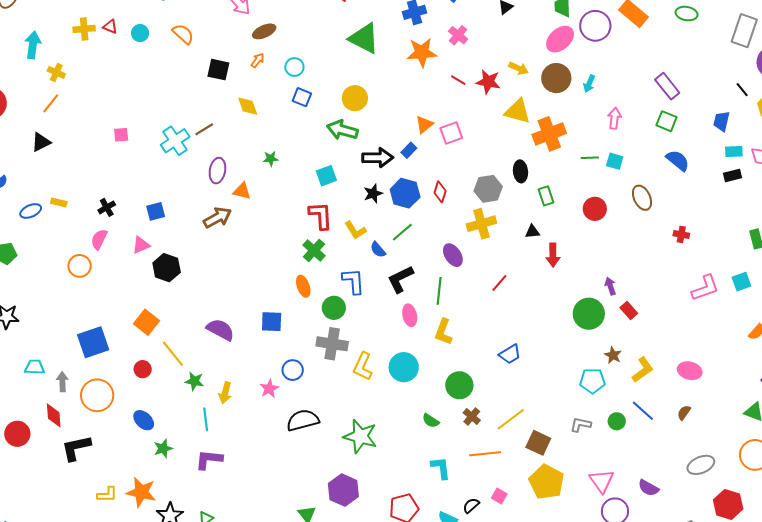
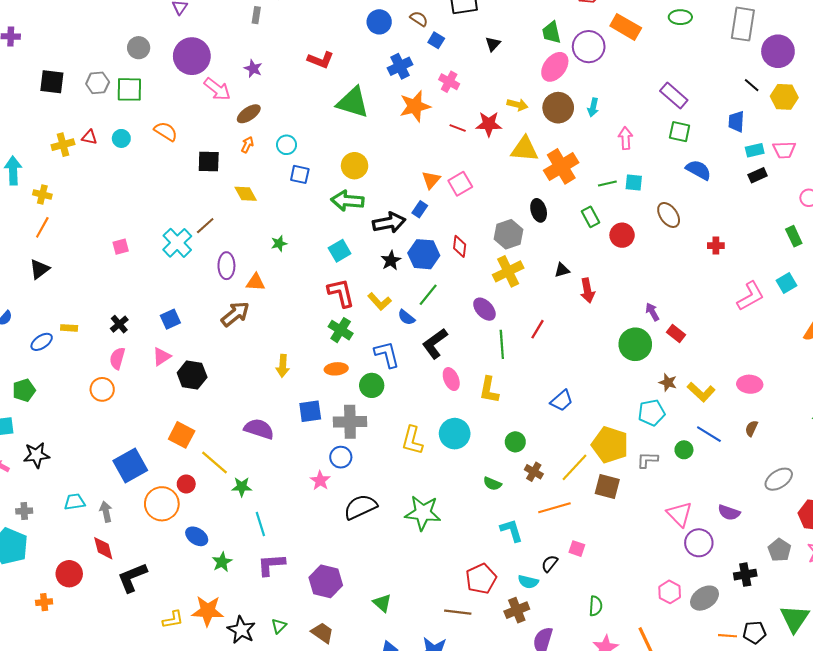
green rectangle: (546, 196) -> (590, 217), moved
orange ellipse: (303, 286) -> (336, 369), turned -65
green line: (439, 291) -> (502, 344), moved
gray cross: (332, 344) -> (350, 422), moved
yellow L-shape: (643, 370) -> (701, 392), turned 88
green circle: (459, 385) -> (515, 442), size x0.7
yellow arrow: (225, 393) -> (283, 366), moved
orange circle: (97, 395) -> (162, 504), moved
yellow pentagon: (547, 482) -> (610, 445), moved
purple hexagon: (343, 490) -> (326, 581), moved

